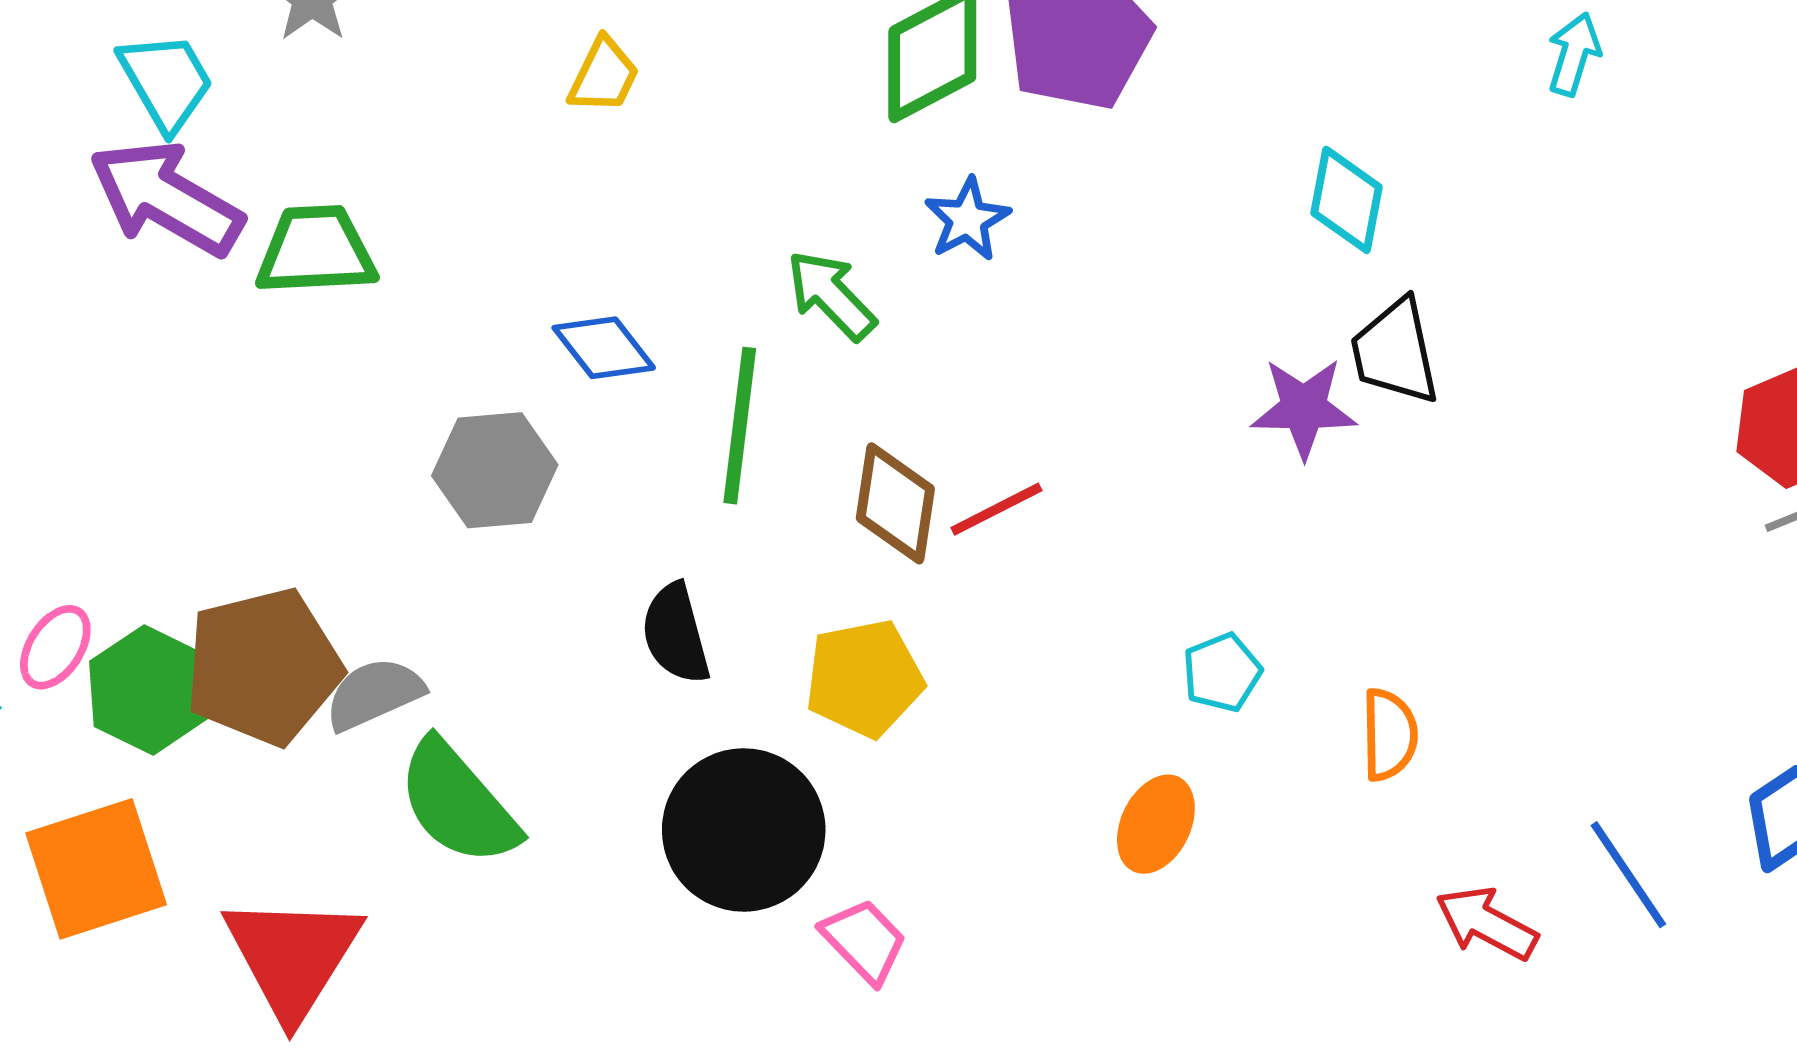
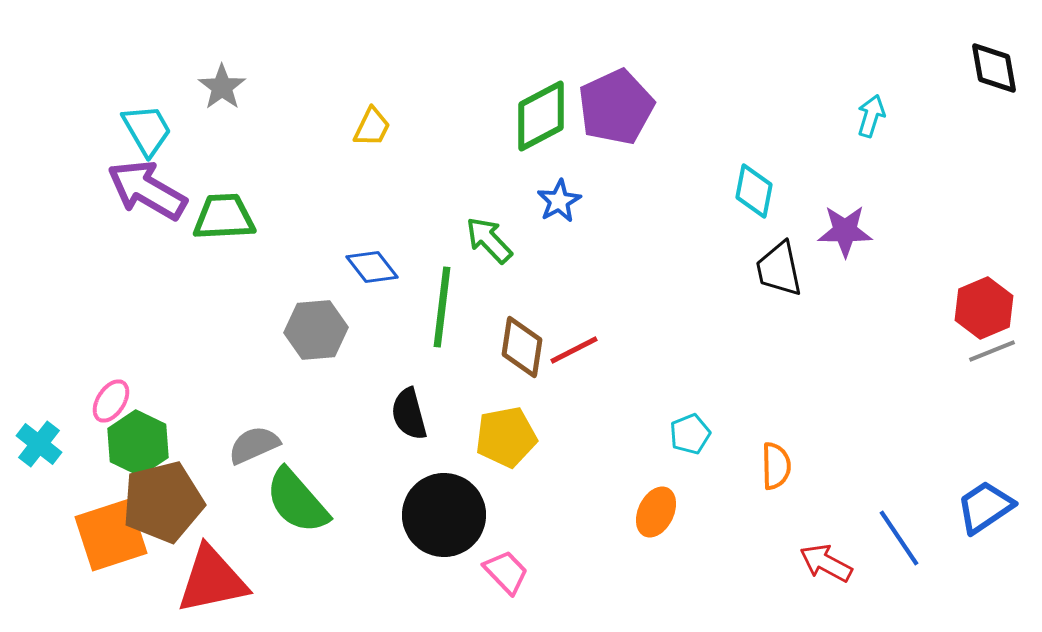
purple star: (1304, 408) -> (845, 231), moved
pink ellipse: (55, 647) -> (111, 401), moved
brown pentagon: (263, 667) -> (163, 502), moved
red triangle: (293, 956) -> (212, 580), turned 46

